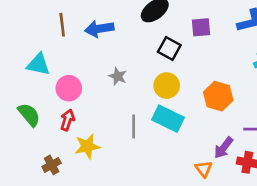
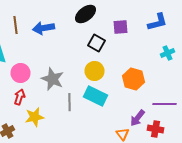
gray star: (118, 76) -> (52, 79), moved, size x1.6

